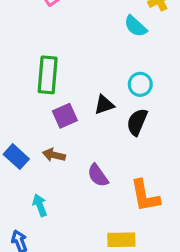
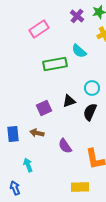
cyan semicircle: (136, 26) -> (79, 51), moved
green rectangle: (48, 75) -> (55, 64), moved, turned 75
blue rectangle: (16, 157) -> (13, 134), turned 42

